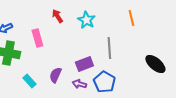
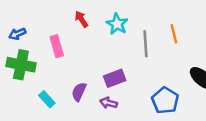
orange line: (131, 18) -> (174, 34), moved
gray line: (109, 48) -> (145, 44), moved
blue pentagon: (104, 82) -> (165, 100), moved

